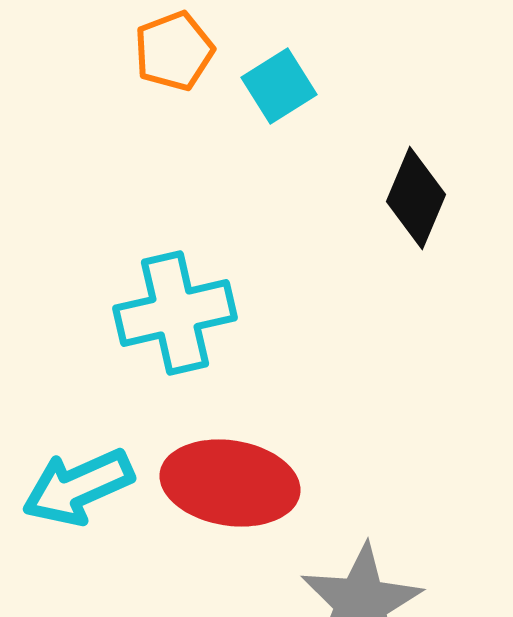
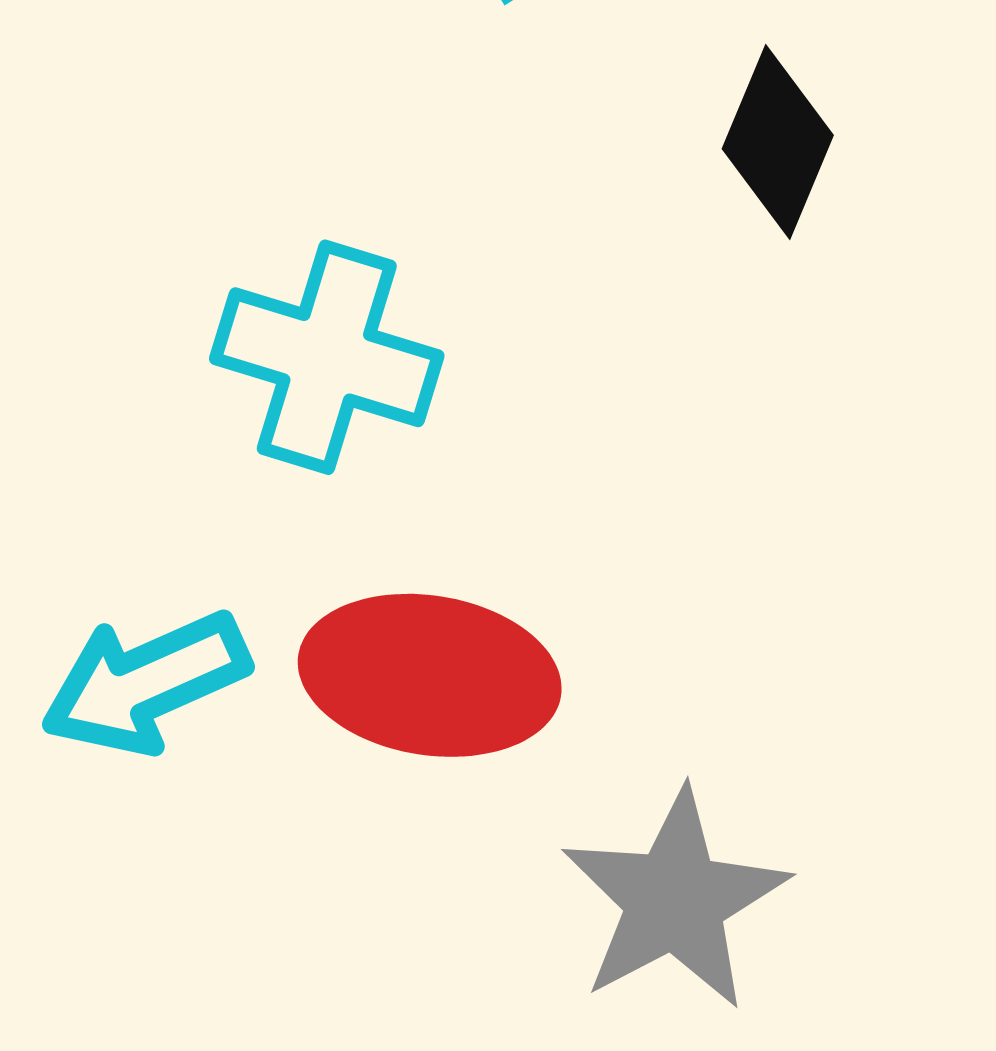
cyan cross: (175, 313) -> (327, 357), turned 30

